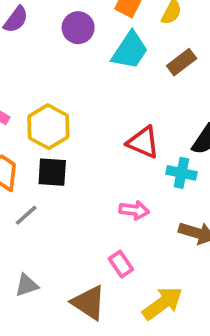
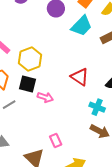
cyan cross: (181, 173) -> (97, 107), moved
pink arrow: (134, 210) -> (45, 97), moved

